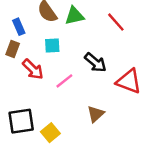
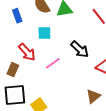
brown rectangle: (13, 49) -> (13, 70), moved
brown triangle: (96, 114) -> (93, 96), moved

